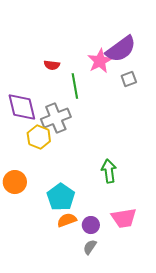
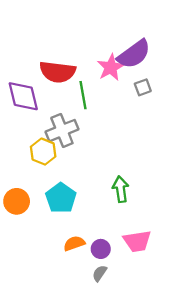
red semicircle: (52, 65) -> (58, 72), size x2.0
purple diamond: (22, 107) -> (23, 96), moved
cyan pentagon: (61, 197) -> (61, 198), moved

